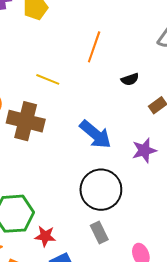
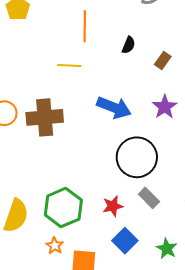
yellow line: (48, 79) -> (69, 65), moved
black semicircle: (130, 79) -> (129, 45), turned -30
red star: (45, 236) -> (113, 206), moved

